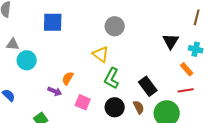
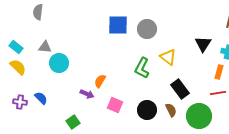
blue square: (53, 22) -> (118, 25), moved
yellow triangle: (101, 54) -> (168, 57), moved
orange rectangle: (187, 69) -> (219, 72), turned 56
green L-shape: (112, 78) -> (142, 68), moved

